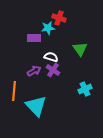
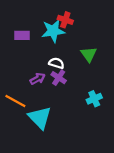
cyan star: (48, 28) -> (53, 31), size x1.5
purple rectangle: (34, 38) -> (22, 35), moved
orange line: (14, 91) -> (15, 101), turned -66

